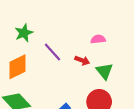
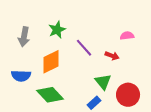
green triangle: (104, 71) -> (103, 82), moved

